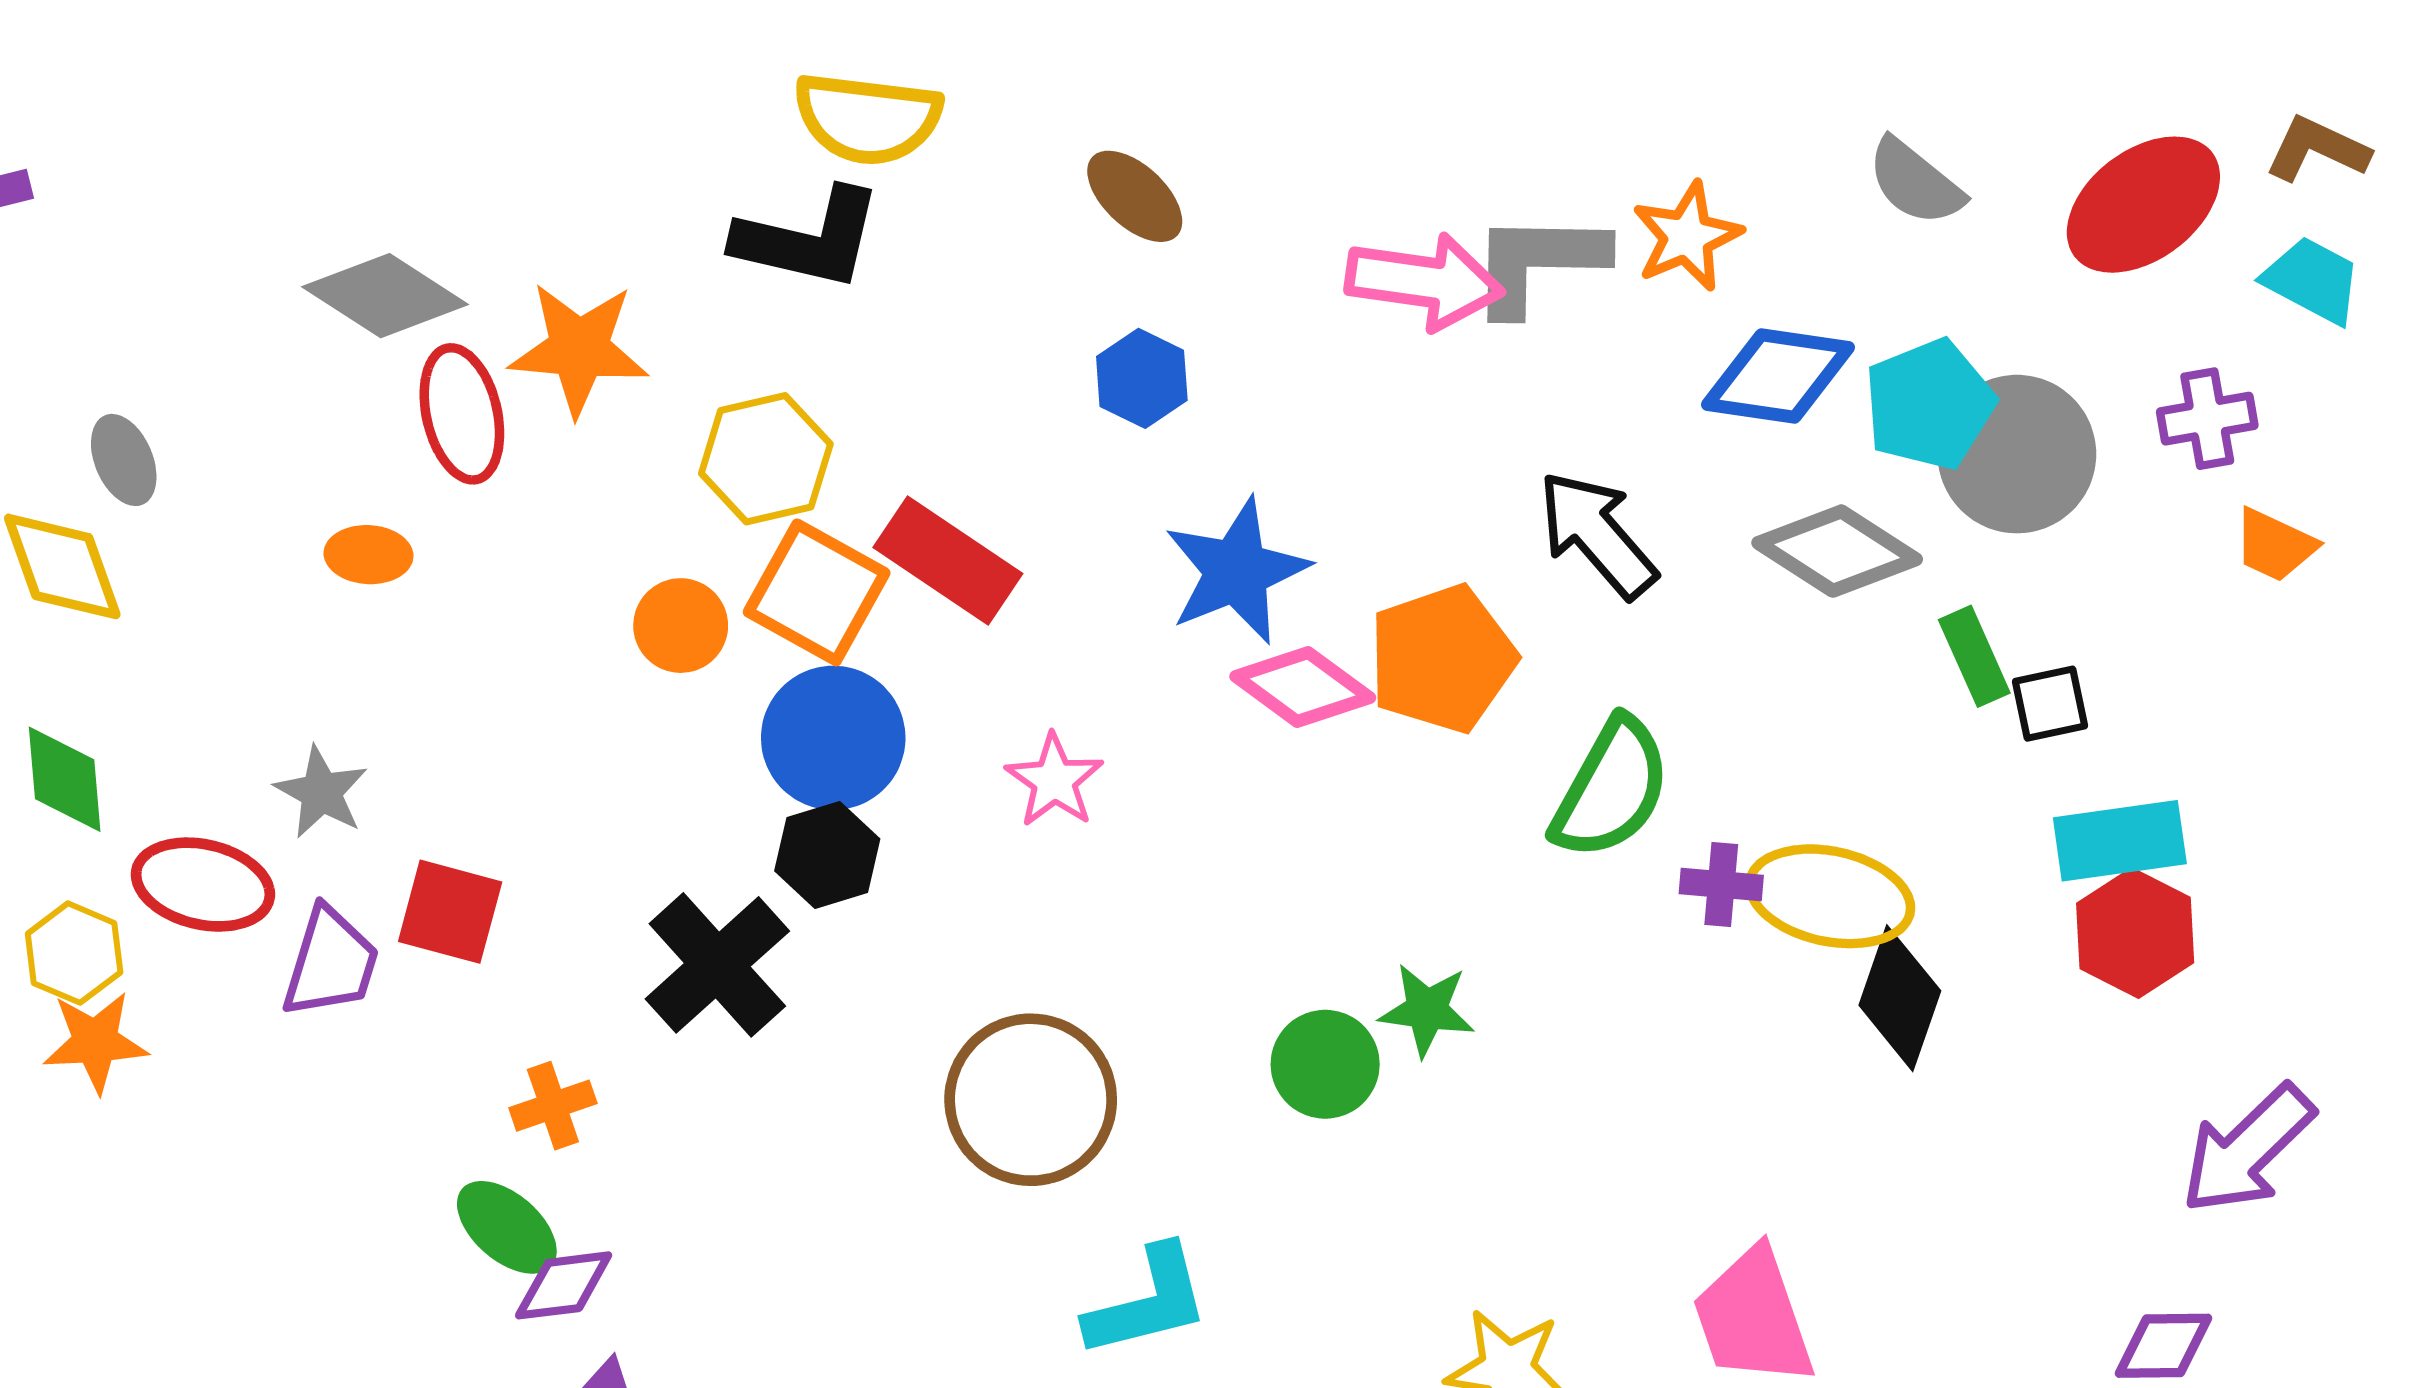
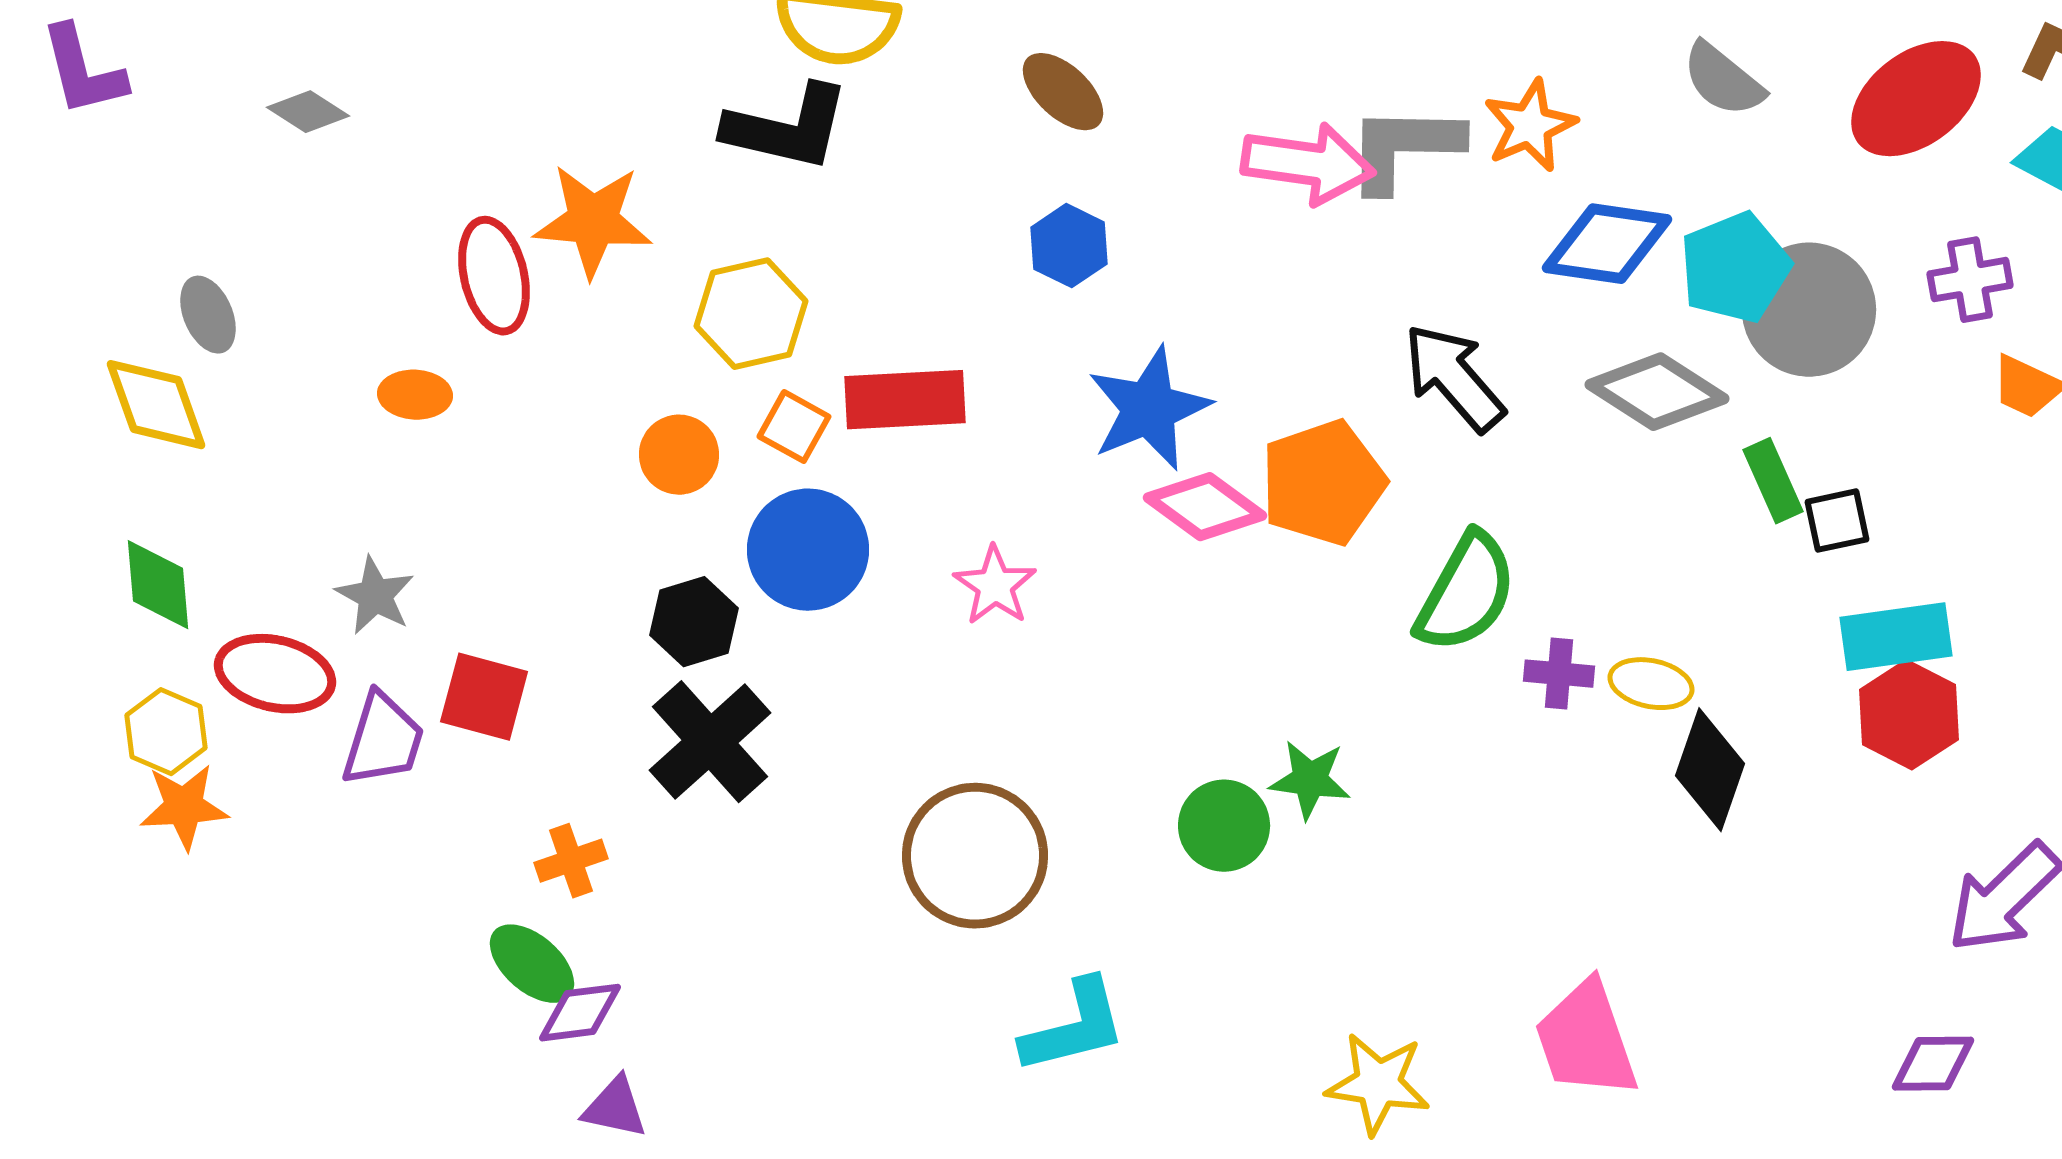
gray diamond: (385, 296) -> (308, 112), moved, size x0.6
red rectangle: (948, 561) -> (905, 400), turned -37
orange square: (817, 592) -> (794, 427), size x0.6
black hexagon: (827, 855) -> (694, 622), moved
yellow ellipse: (1830, 896) -> (1651, 684), size x0.6

